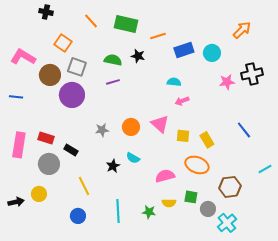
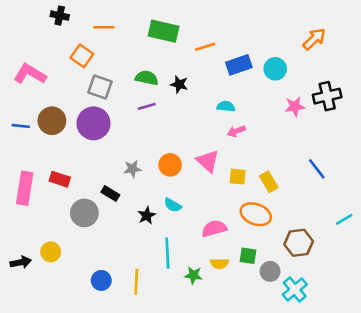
orange line: (91, 21) -> (104, 27), moved, turned -49
black star: (138, 56) -> (179, 84), moved
brown circle: (50, 75) -> (52, 121), moved
black rectangle: (71, 150) -> (110, 193), moved
gray circle: (49, 164) -> (84, 213), moved
yellow line: (84, 186) -> (136, 282), moved, turned 30
cyan line: (118, 211) -> (167, 253), moved

